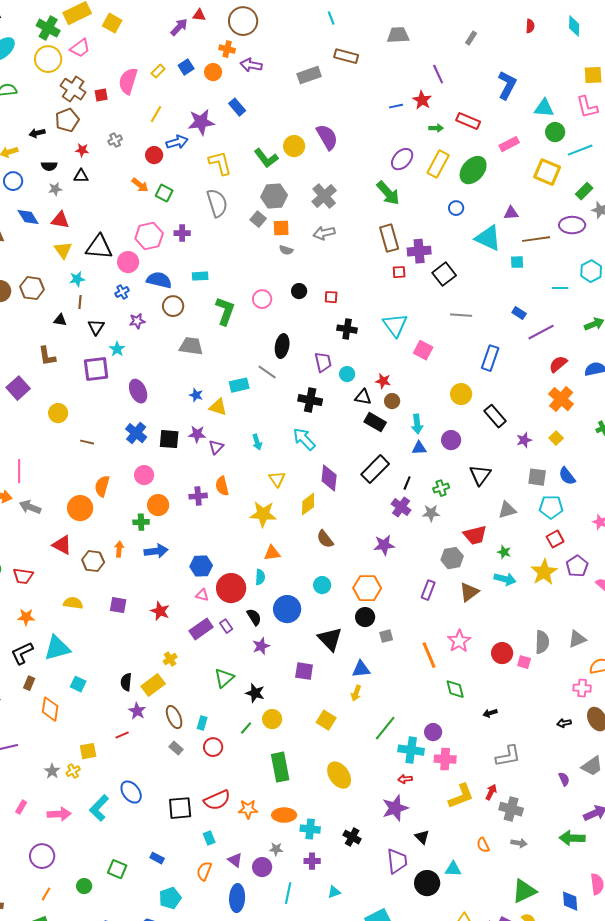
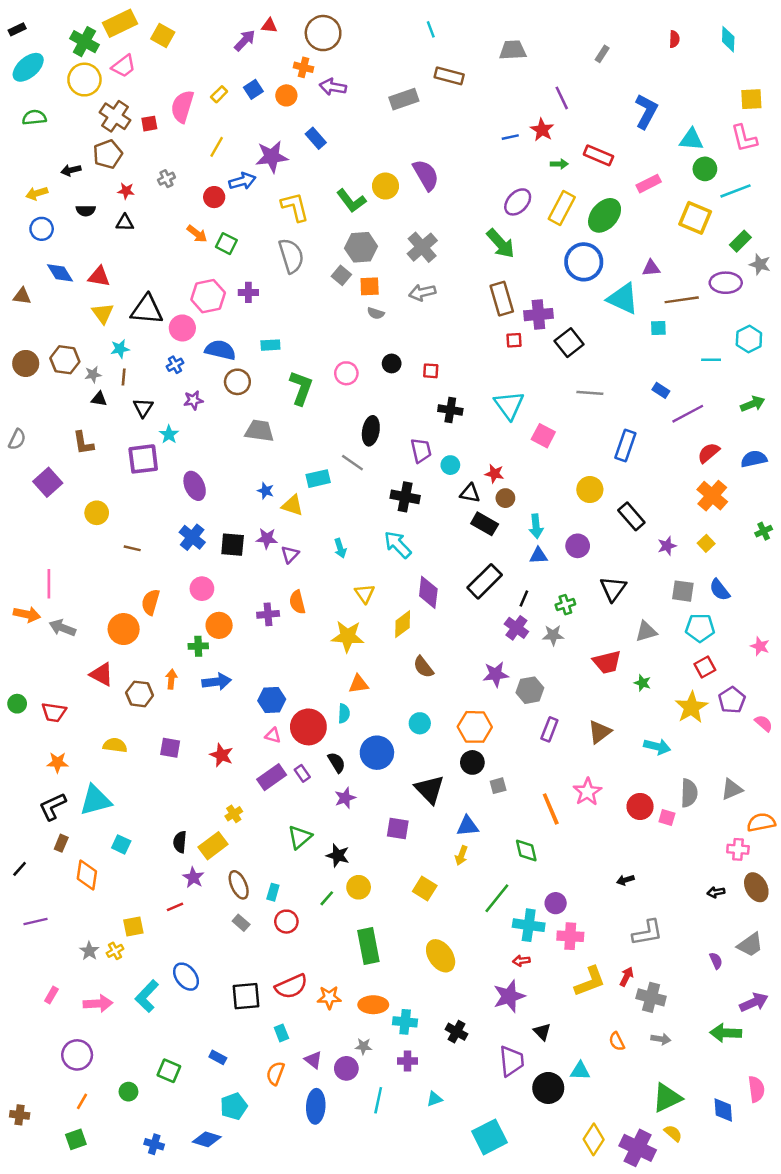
gray star: (55, 189) -> (93, 374), moved
blue circle: (456, 208) -> (584, 262), size x2.0
gray hexagon: (452, 558) -> (530, 690), moved
cyan arrow: (505, 579) -> (657, 747), moved
green diamond: (455, 689) -> (526, 851), moved

